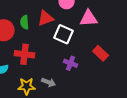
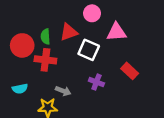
red cross: (25, 54) -> (45, 60), moved
gray arrow: (49, 82) -> (63, 91), moved

